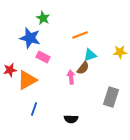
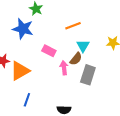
cyan triangle: (90, 55) -> (83, 46), turned -40
pink rectangle: (43, 57) -> (49, 51), moved
gray rectangle: (111, 97) -> (88, 75), moved

